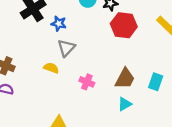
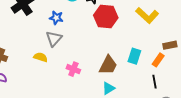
blue star: (59, 24) -> (56, 18), moved
cyan rectangle: (156, 82) -> (134, 56), moved

